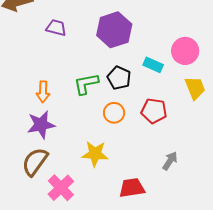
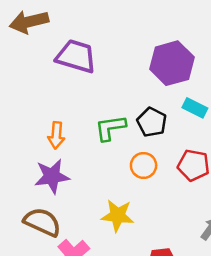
purple trapezoid: (56, 28) -> (76, 56), size x1.6
purple hexagon: (114, 30) -> (172, 63), moved
brown semicircle: (35, 162) -> (42, 222), turned 76

